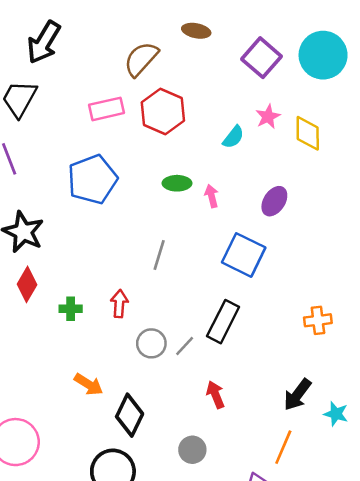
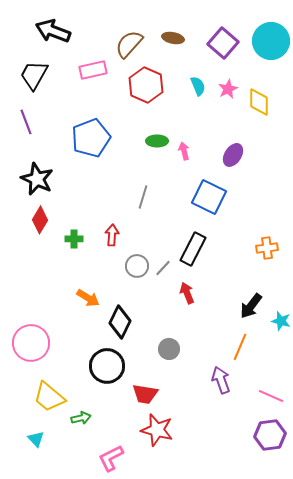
brown ellipse: (196, 31) -> (173, 38), moved
black arrow: (44, 42) -> (53, 31), turned 80
pink rectangle: (107, 109) -> (93, 70), moved
cyan semicircle: (233, 137) -> (198, 86), moved, turned -60
red arrow: (215, 395) -> (187, 293), moved

